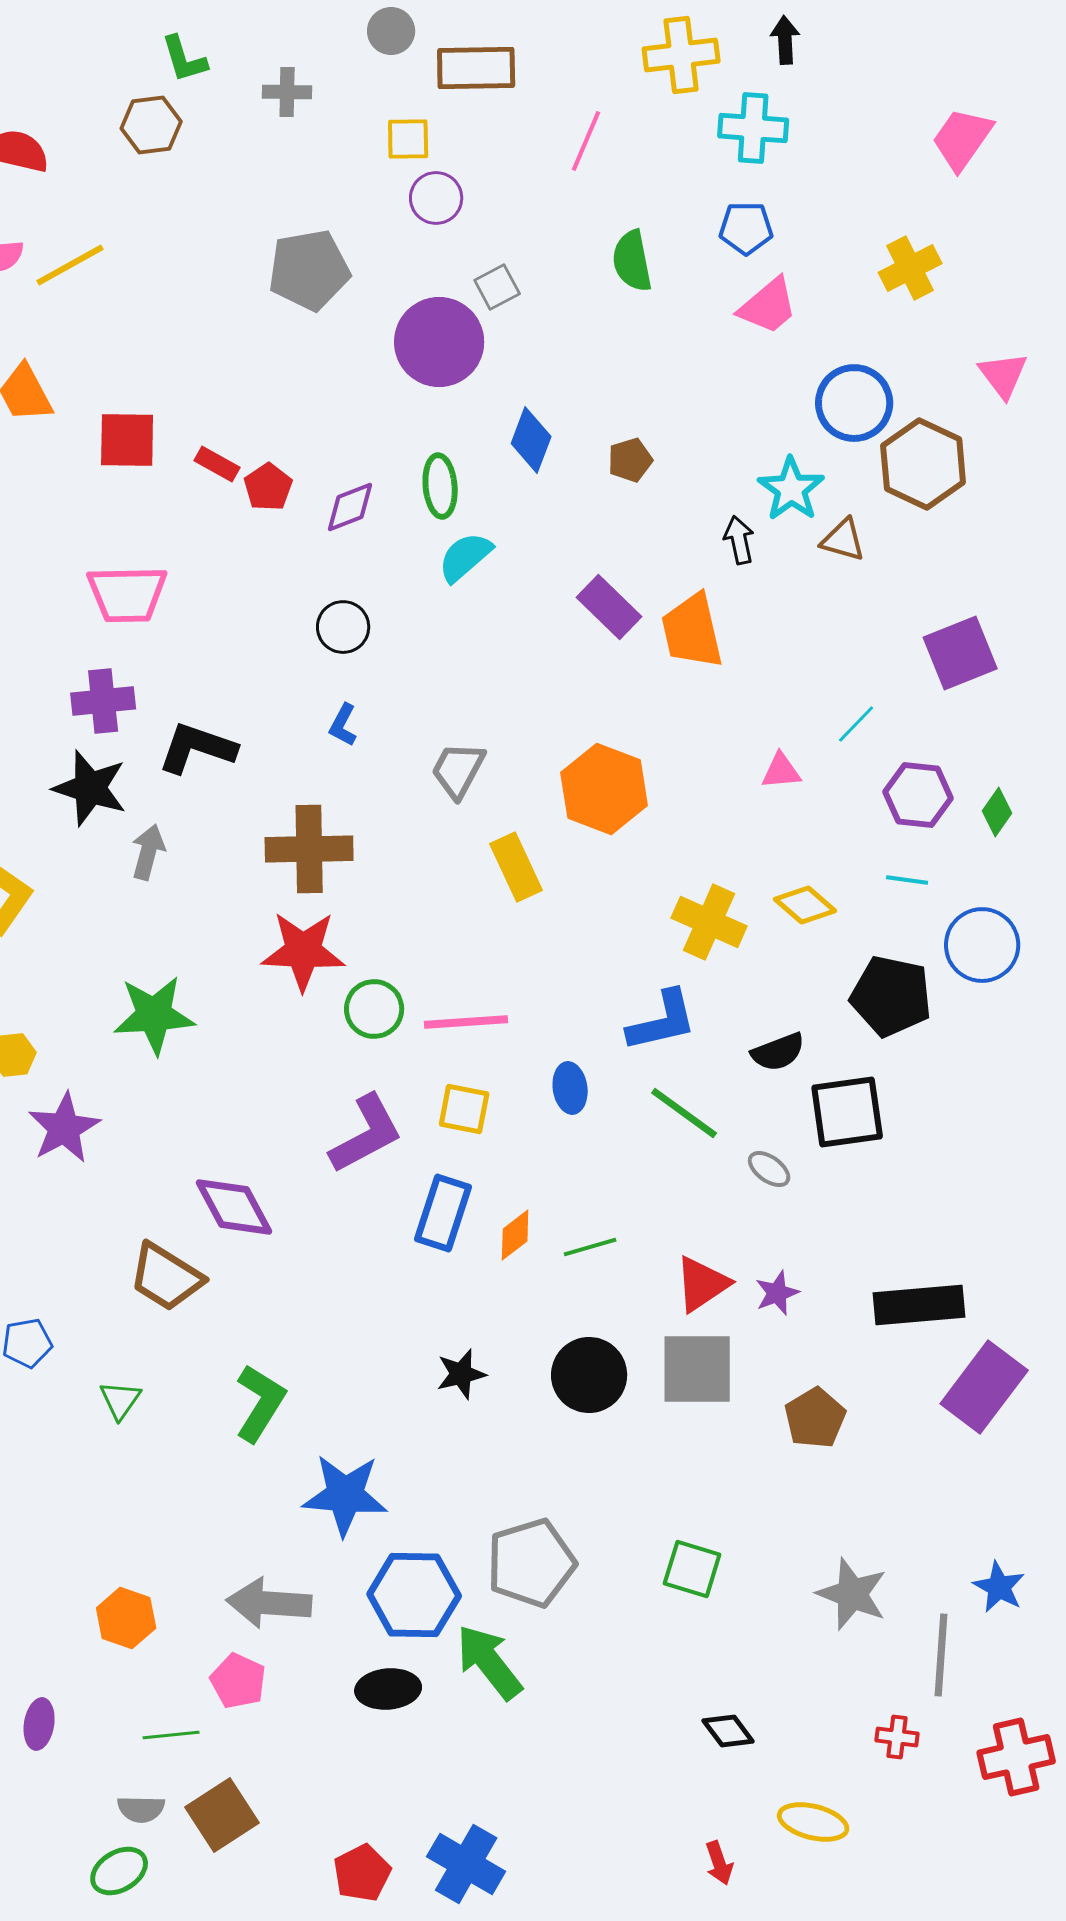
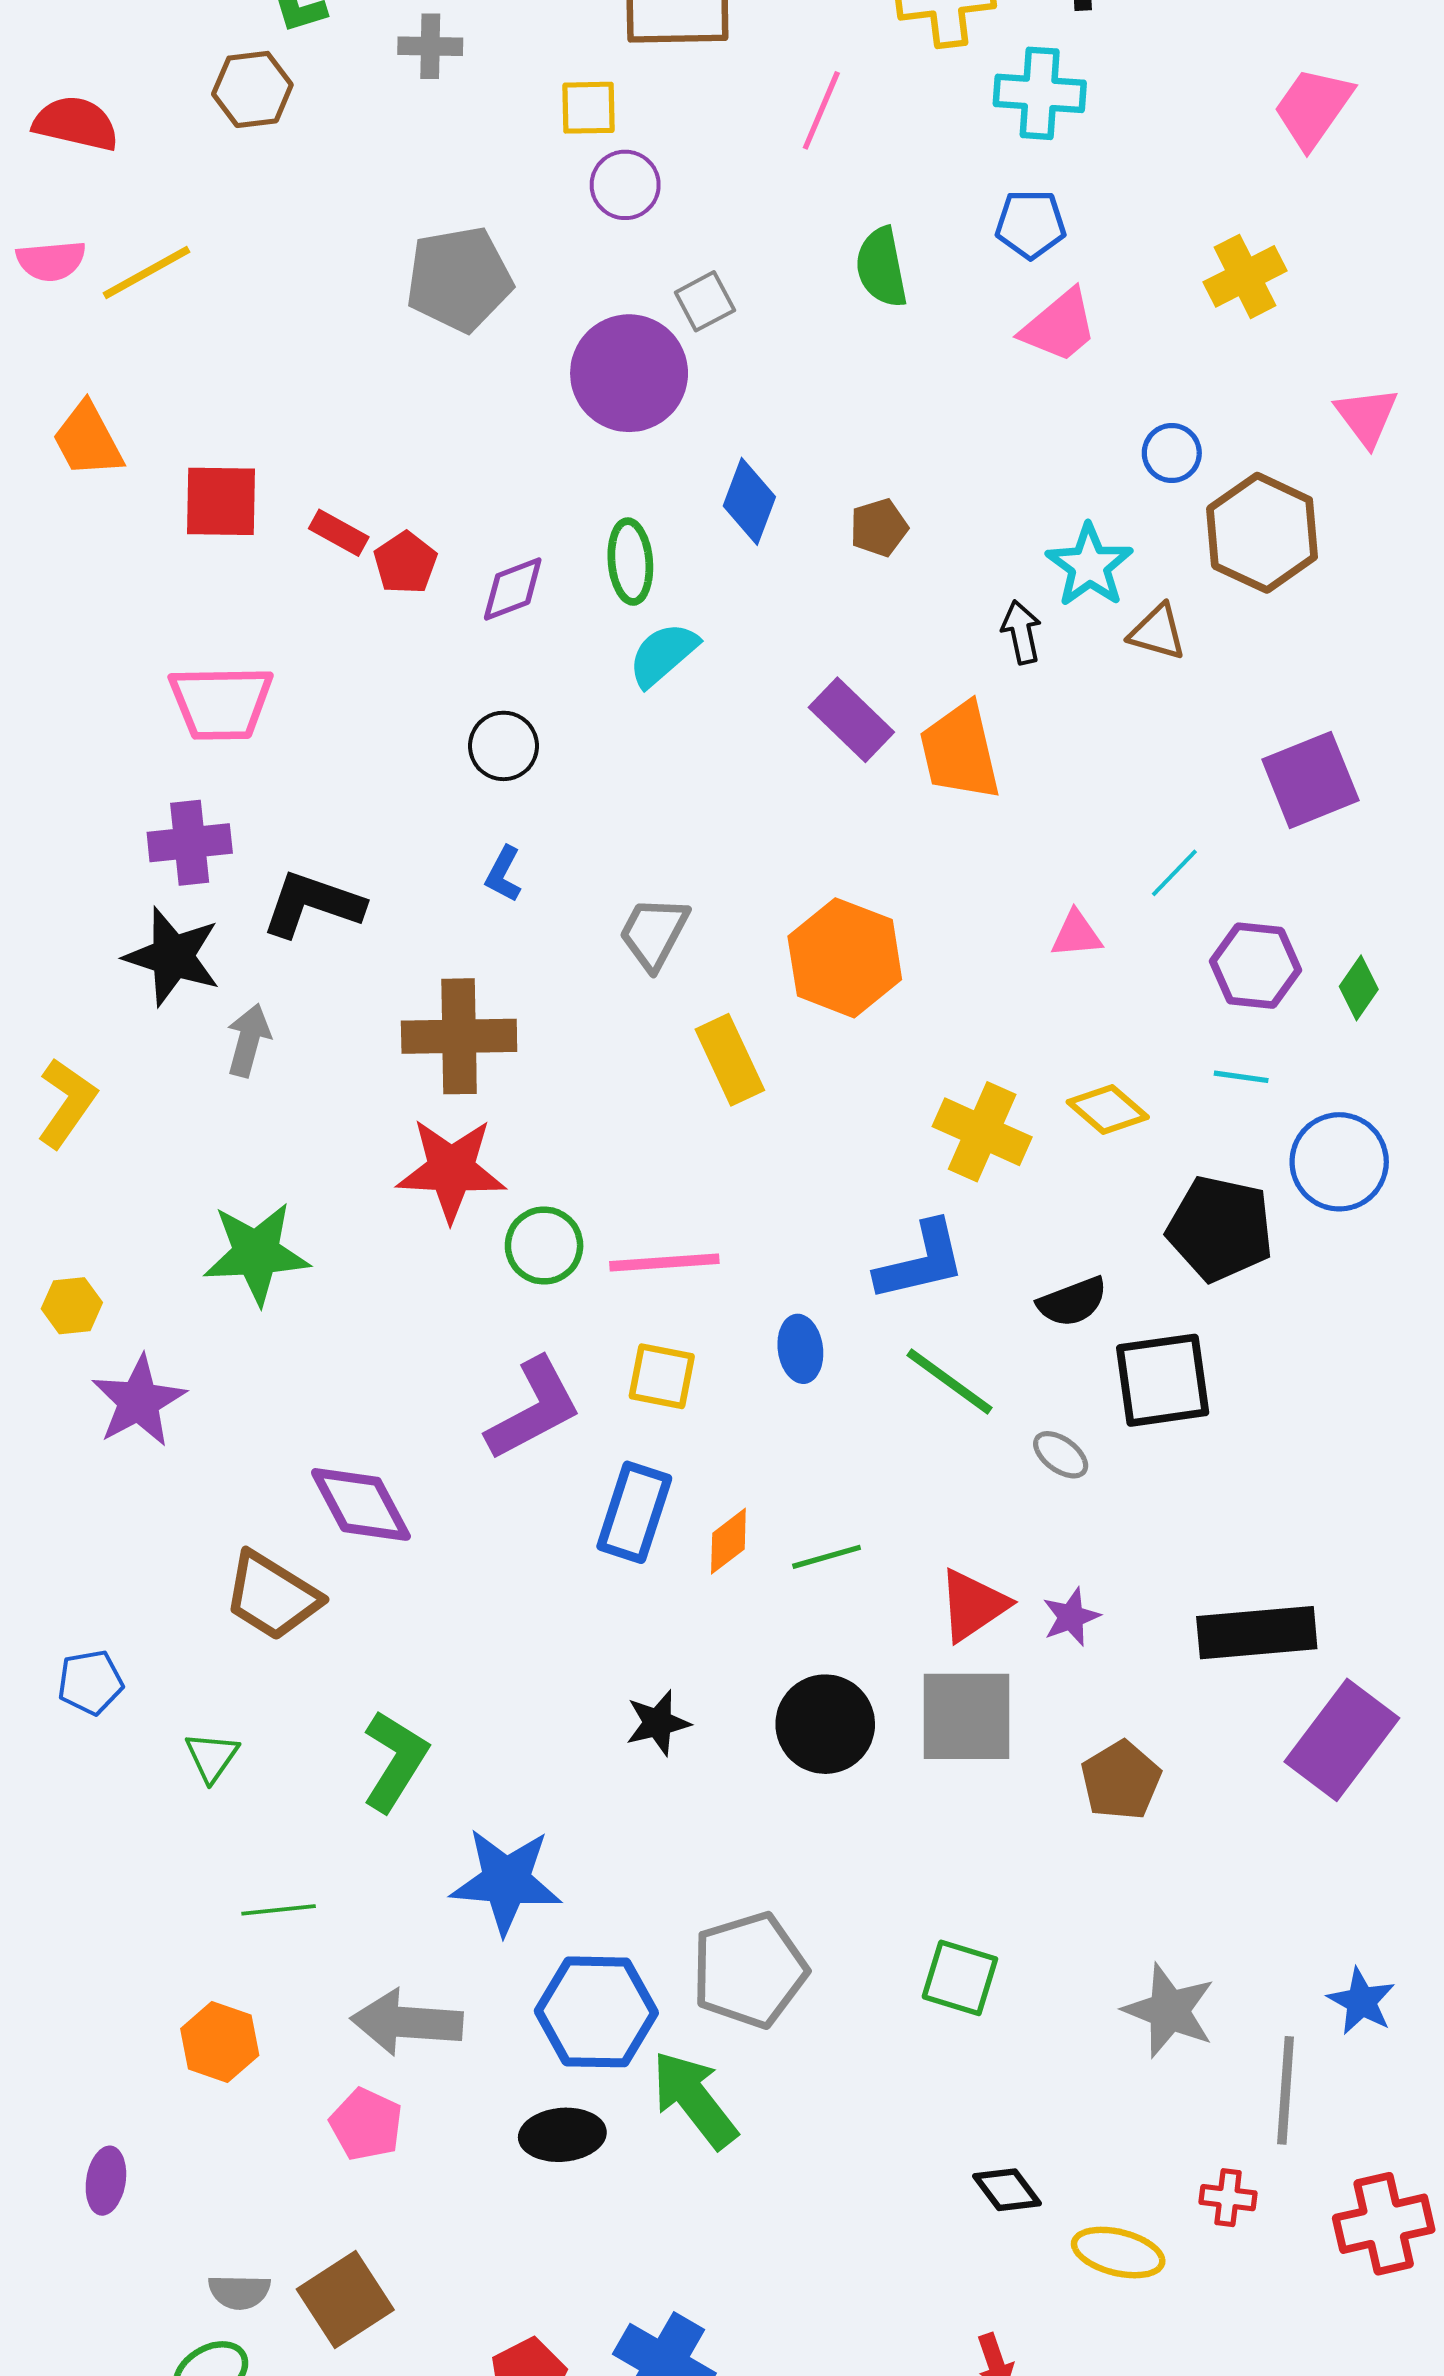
blue circle: (854, 403) -> (1172, 453), size x0.6
green line: (171, 1735) -> (279, 1910), moved
yellow ellipse: (813, 1822) -> (1118, 2253), moved

